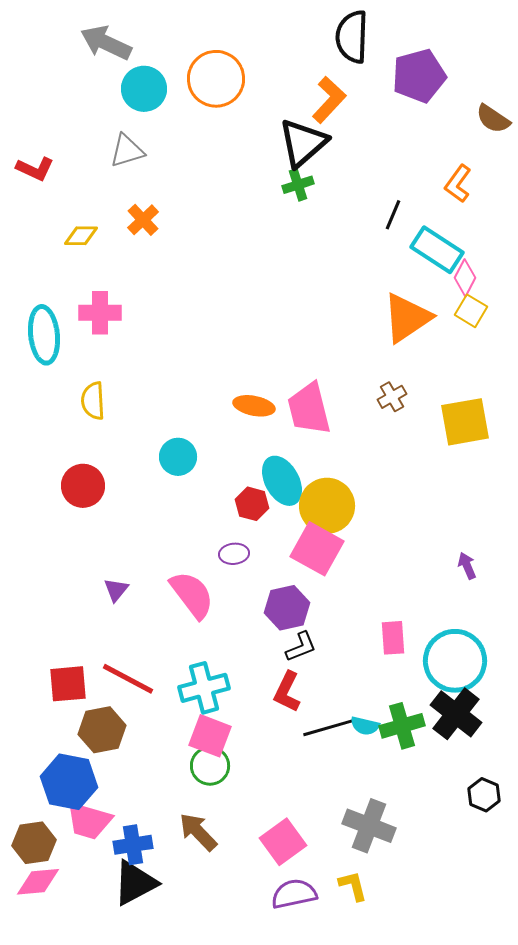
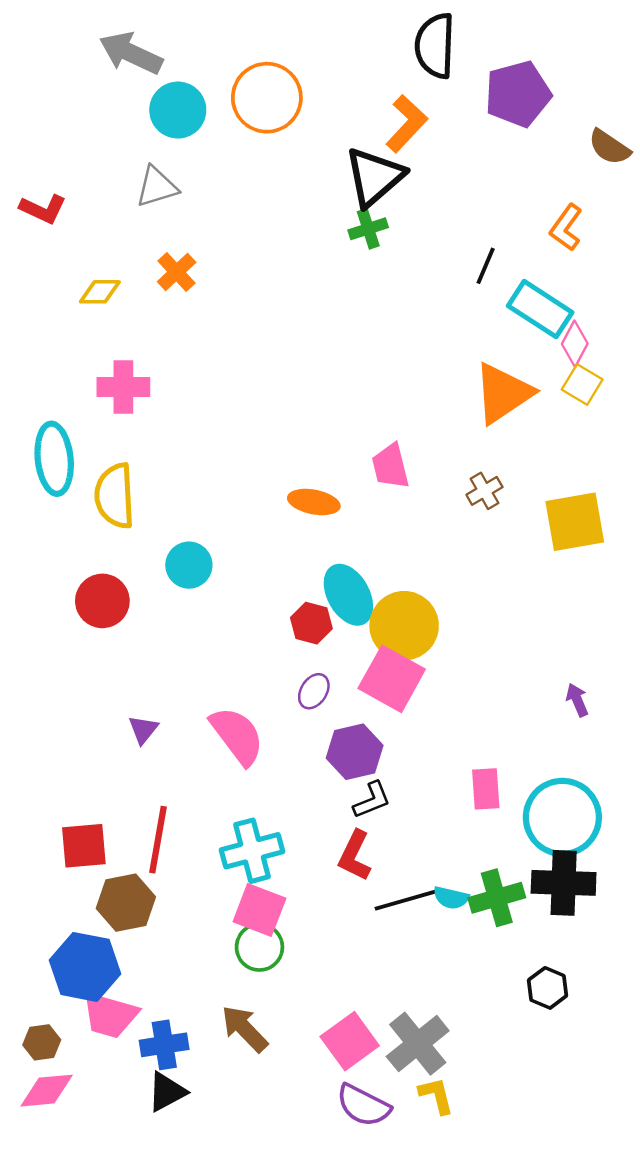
cyan ellipse: (44, 335) -> (54, 459), moved
yellow semicircle: (93, 401) -> (115, 496), size x1.4
pink trapezoid: (309, 409) -> (390, 466), moved, size x0.7
cyan circle: (178, 457) -> (189, 565), moved
purple ellipse: (234, 554) -> (314, 691), moved, turned -52
red line: (128, 679) -> (158, 840), turned 72
black cross: (456, 714) -> (564, 883), turned -36
black hexagon: (484, 795) -> (548, 988), moved
gray cross: (369, 826) -> (418, 1044), moved, turned 30
brown hexagon: (34, 843) -> (42, 1042), size x0.7
black triangle: (135, 883) -> (167, 1092), size x0.7
purple semicircle: (294, 894) -> (363, 1105), turned -141

